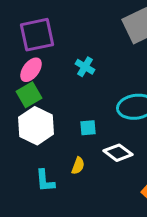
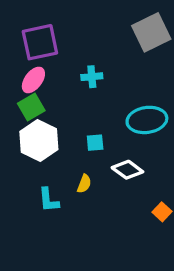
cyan cross: (85, 67) -> (92, 77), turned -36

